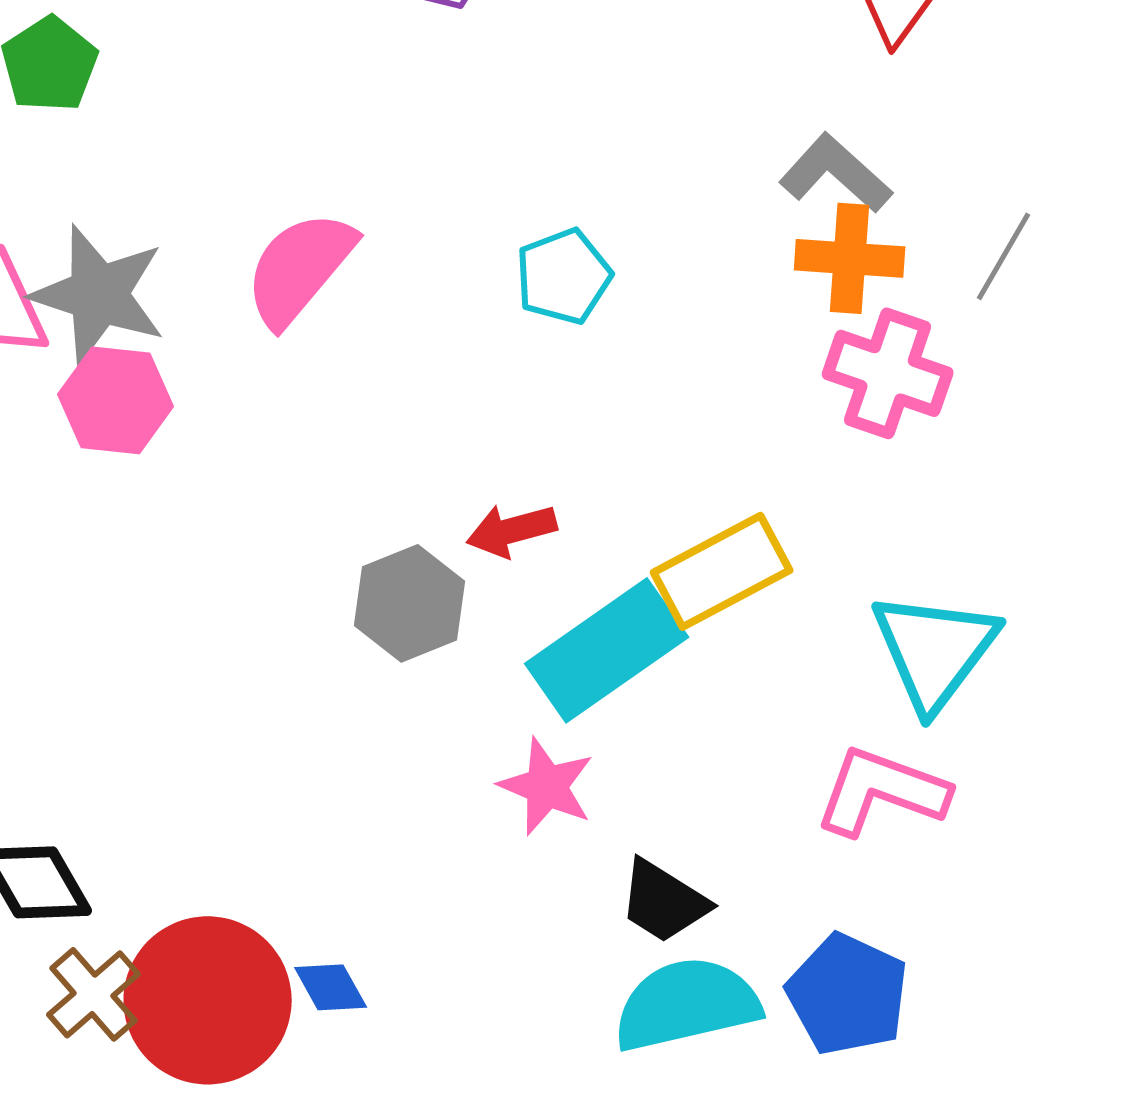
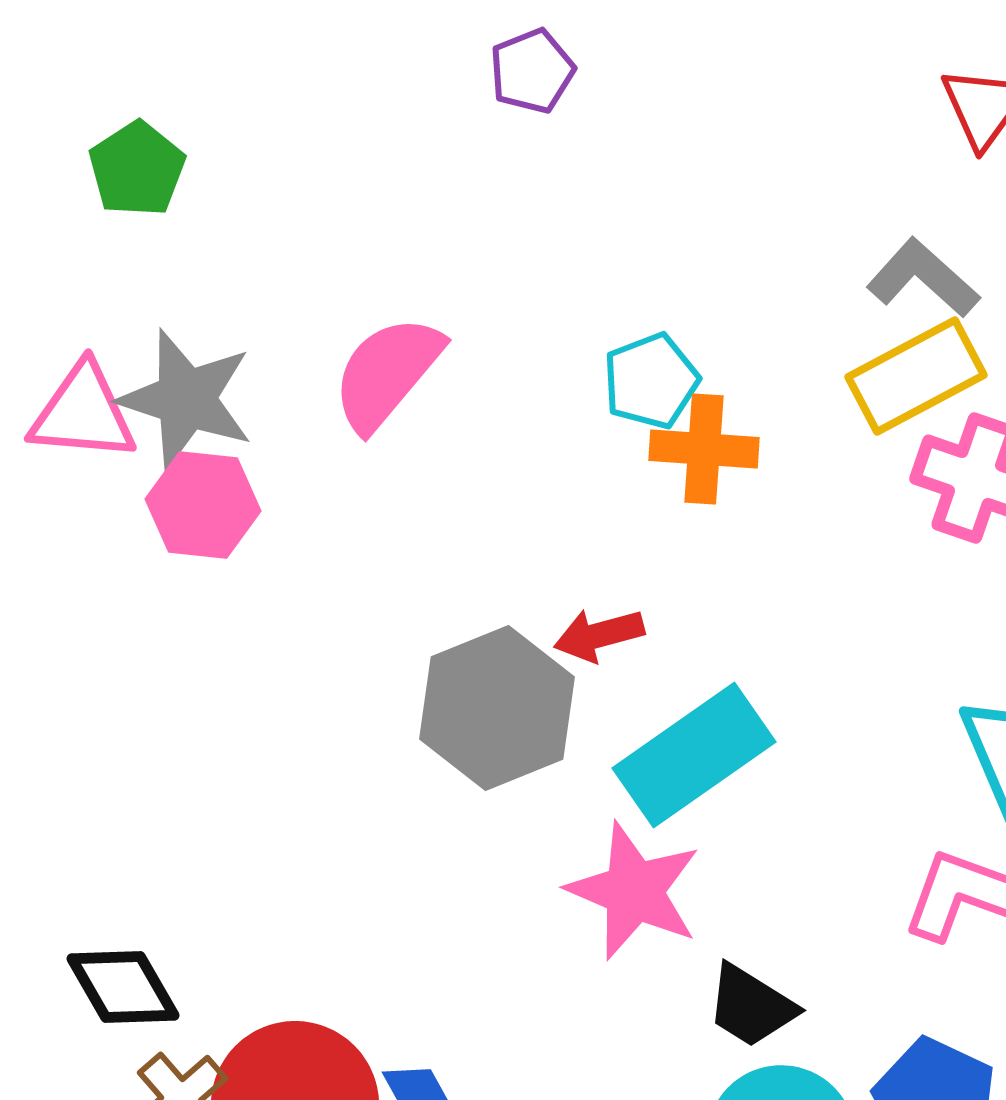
orange cross: (850, 258) -> (704, 449), moved
yellow rectangle: (722, 571) -> (916, 376), moved
gray hexagon: (410, 603) -> (497, 708), size x1.4
pink star: (547, 786) -> (634, 891), size x1.4

